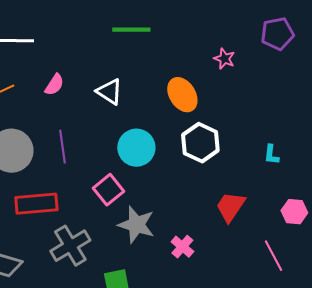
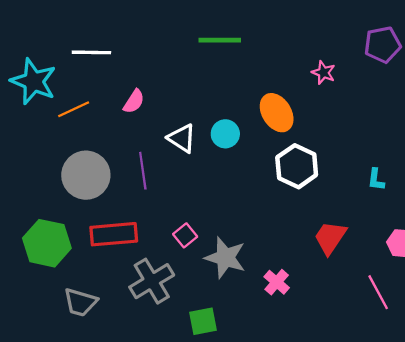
white triangle: (109, 92) -> (182, 138), moved
cyan circle: (136, 148) -> (225, 134), moved, size x0.7
pink square: (108, 190) -> (185, 235), moved, size x0.7

